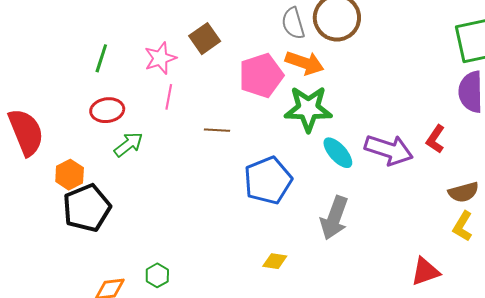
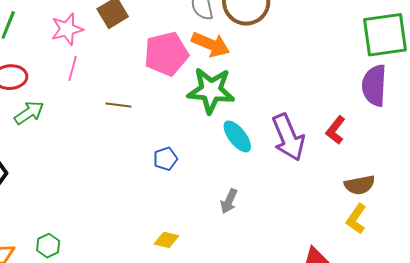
purple arrow: (389, 150) -> (288, 137), turned 45
blue pentagon: (268, 180) -> (165, 159), size x0.5
gray arrow: (334, 218) -> (229, 201), size x0.6

